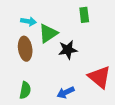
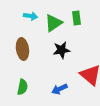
cyan arrow: (28, 21) -> (30, 16), moved
green triangle: (48, 33) -> (53, 23), moved

